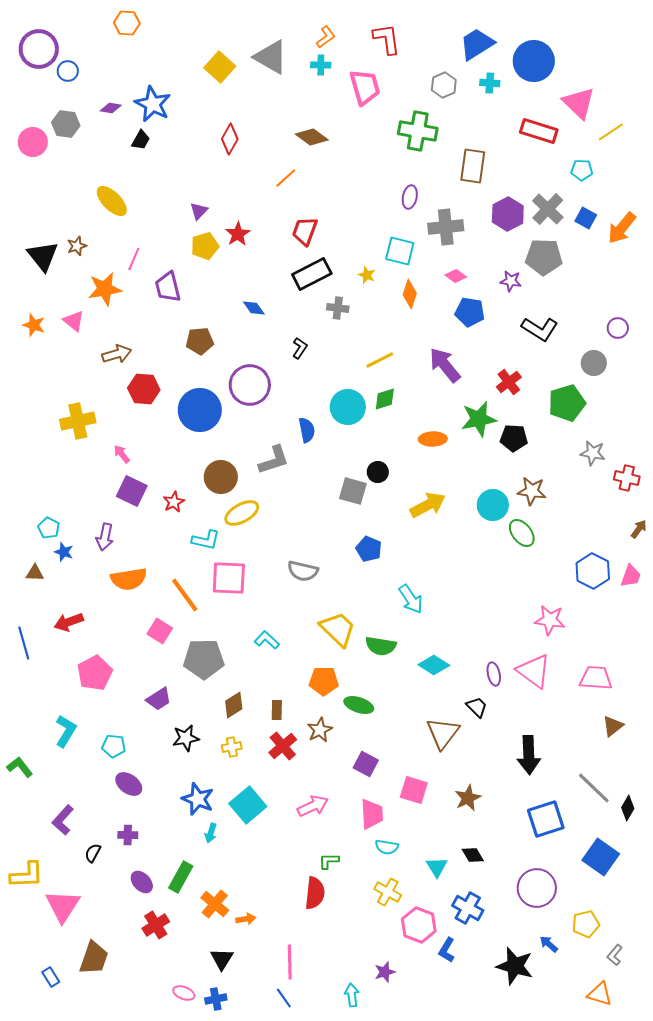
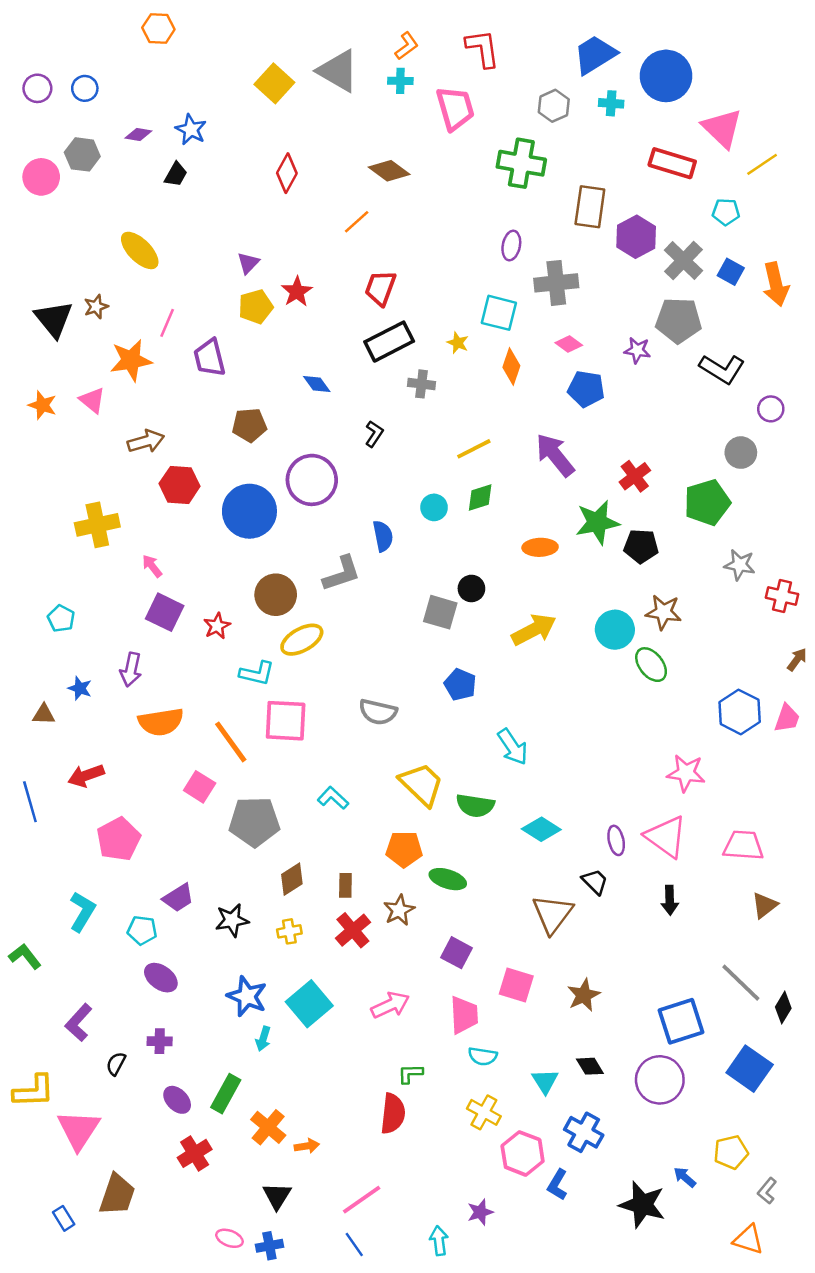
purple circle: (39, 49) -> (37, 88), moved, size x0.6
blue star: (153, 104) -> (191, 130), size x0.7
purple hexagon: (508, 214) -> (636, 237), moved
orange arrow: (622, 228) -> (776, 284), turned -52
black L-shape: (540, 329) -> (722, 369), moved
cyan circle: (348, 407) -> (434, 507), size x0.6
cyan pentagon: (49, 528) -> (61, 618), moved
purple trapezoid: (159, 699) -> (178, 898), moved
black arrow: (529, 755) -> (670, 900), moved, size x0.6
purple circle: (537, 888) -> (660, 1080), moved
pink line: (290, 962) -> (362, 1200), turned 56

